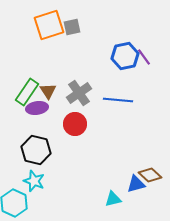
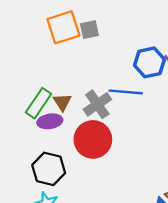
blue line: (118, 100) -> (126, 92), moved
red circle: (75, 124) -> (93, 139), size x1.4

